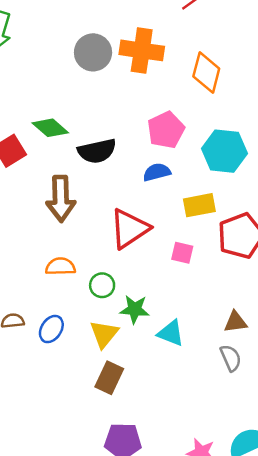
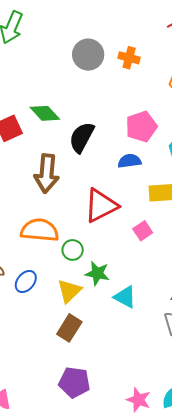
orange cross: (142, 50) -> (129, 58), size x0.6
black semicircle: (97, 151) -> (82, 137), turned 124
pink square: (182, 253) -> (143, 231), turned 36
orange semicircle: (60, 267) -> (40, 230), size x1.5

